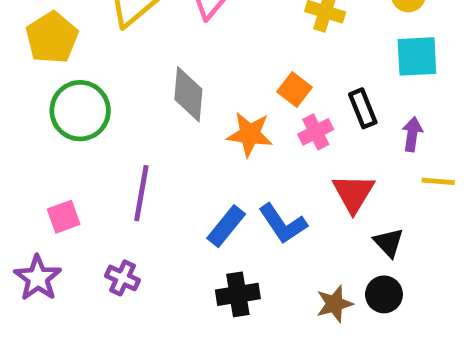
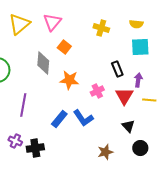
orange square: (294, 89) -> (64, 47), moved
pink cross: (316, 132) -> (97, 91), moved
red triangle: (353, 193) -> (124, 96), moved
black cross: (238, 294) -> (35, 148), moved
black circle: (384, 294) -> (140, 148), moved

